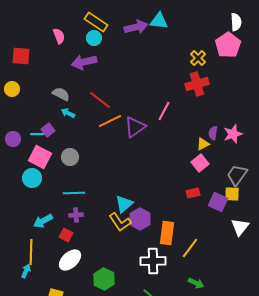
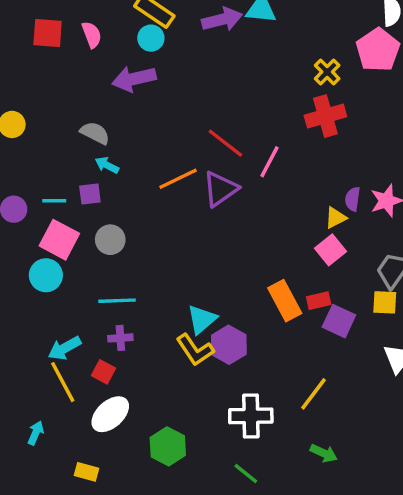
red square: (21, 56) -> (48, 33), moved
red line: (100, 100) -> (225, 143), moved
purple square: (48, 130) -> (90, 194), moved, turned 32
purple square: (218, 202) -> (339, 321), moved
orange rectangle: (167, 233) -> (285, 301), moved, turned -35
yellow line: (31, 252) -> (63, 382), moved, turned -30

